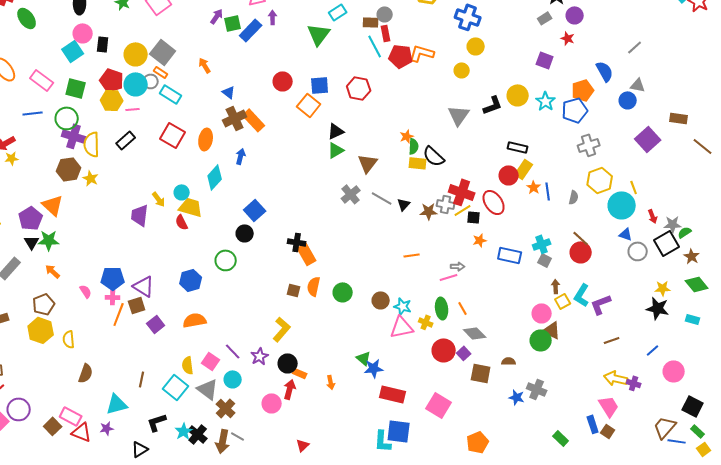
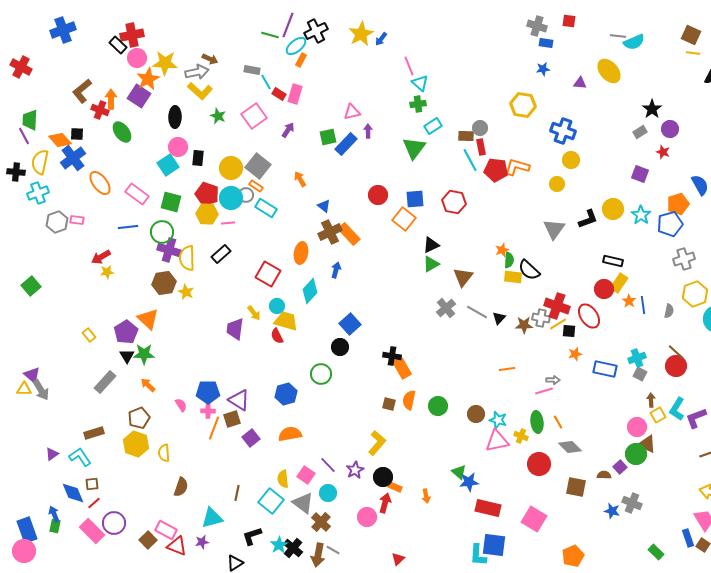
purple arrow: (217, 16) -> (288, 130), moved
red square: (173, 135) -> (268, 274), moved
purple square: (464, 353) -> (620, 467), moved

